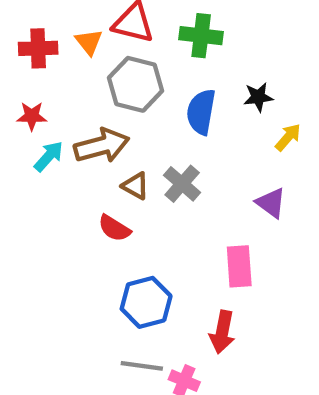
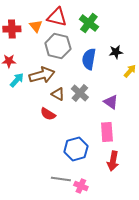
green cross: (201, 36) -> (89, 23), turned 30
purple triangle: (271, 203) -> (111, 102), moved
blue hexagon: (146, 302) -> (76, 149), moved
red arrow: (222, 332) -> (113, 161), moved

